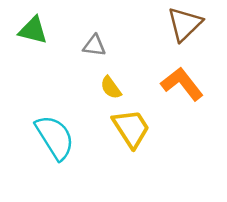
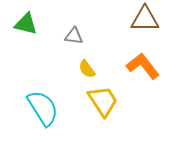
brown triangle: (185, 24) -> (145, 19), turned 44

